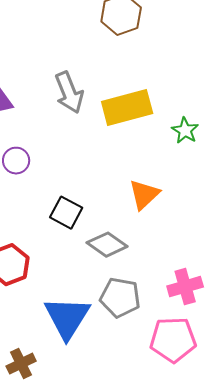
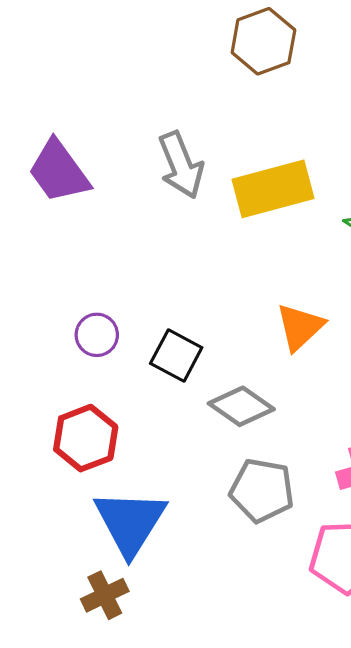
purple circle: (16, 161) -> (97, 335), moved
blue triangle: (67, 318) -> (130, 522), moved

